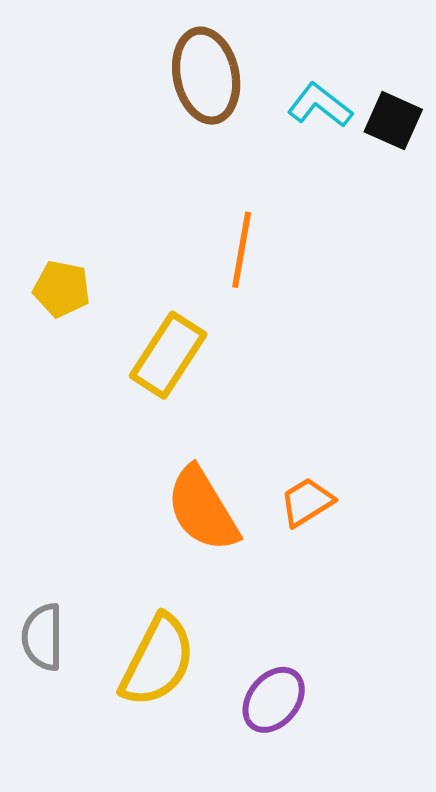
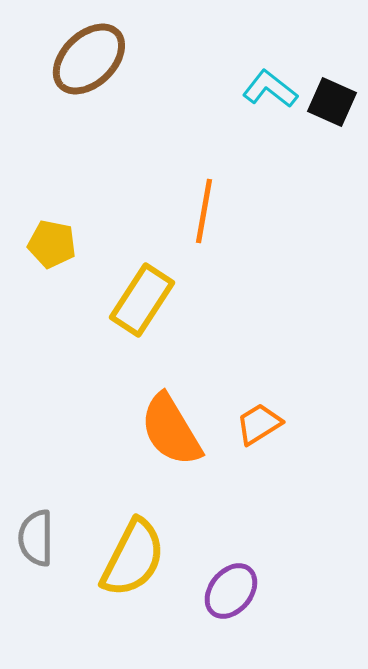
brown ellipse: (206, 76) -> (89, 59), moved, turned 58

